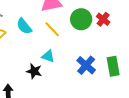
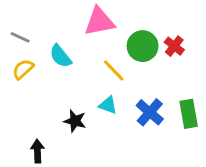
yellow line: (52, 29) -> (114, 71), moved
cyan triangle: (48, 56) -> (108, 105), moved

